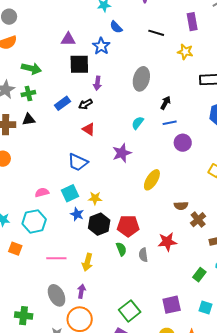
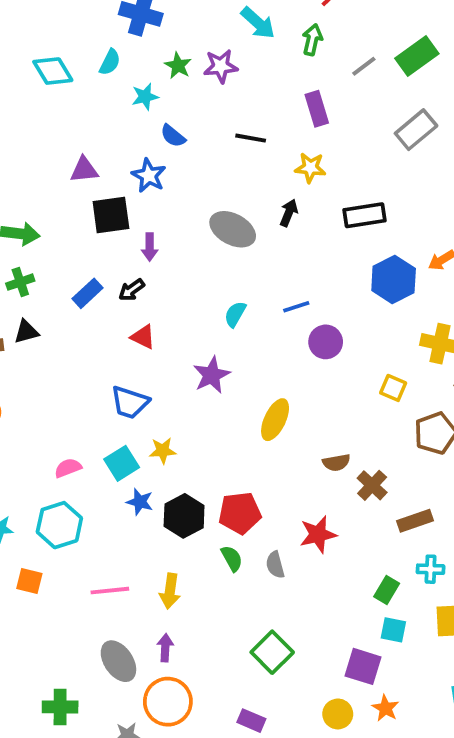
gray ellipse: (141, 79) -> (233, 229), turned -70
black arrow: (165, 103) -> (289, 213), moved
yellow star: (95, 198) -> (163, 451), moved
purple square: (172, 305) -> (363, 666), moved, turned 36
cyan square: (206, 308) -> (393, 630), moved
green square: (130, 311) -> (272, 652), moved

